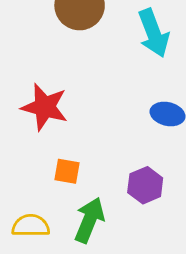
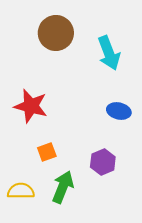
orange square: (67, 171) -> (47, 152), turned -30

